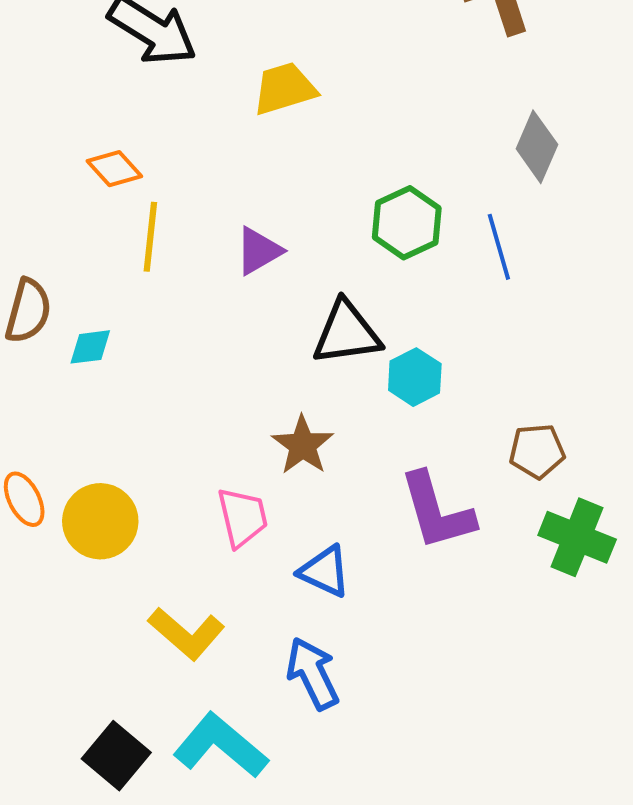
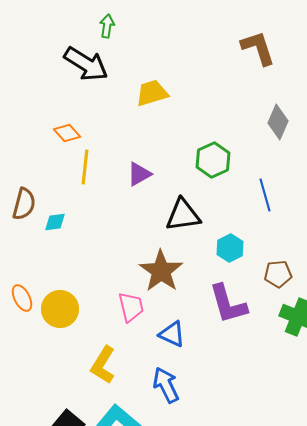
blue line: (499, 247) -> (265, 195), moved
cyan hexagon: (415, 377) -> (230, 248), moved
brown star: (303, 445) -> (161, 271), size x1.4
yellow L-shape: (186, 633) -> (103, 365), turned 81

